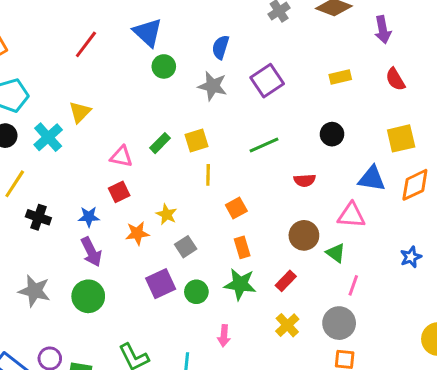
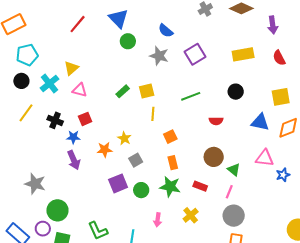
blue semicircle: (221, 47) -> (166, 31), turned -70
yellow rectangle: (340, 77) -> (243, 54), size x1.5
pink triangle: (121, 157) -> (80, 90), moved
red square: (119, 192) -> (85, 119), moved
pink triangle: (351, 215) -> (265, 158), moved
black cross: (38, 217) -> (55, 120), moved
red rectangle: (286, 281) -> (200, 186), turned 64
pink line: (353, 285) -> (229, 192), moved
green circle: (88, 296) -> (57, 210), moved
yellow cross: (287, 325) -> (191, 215), moved

